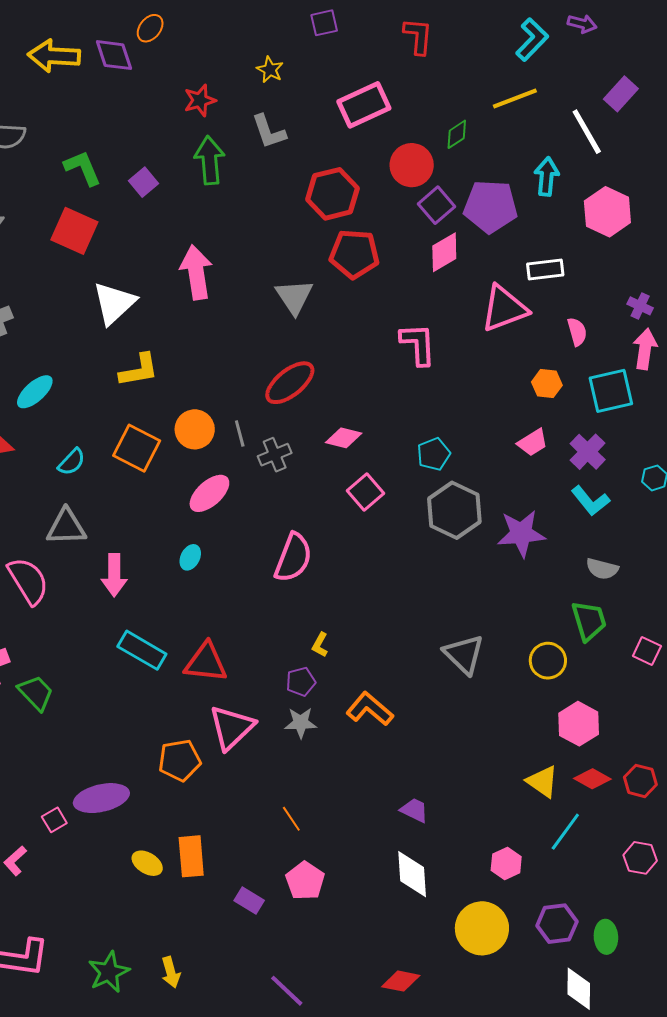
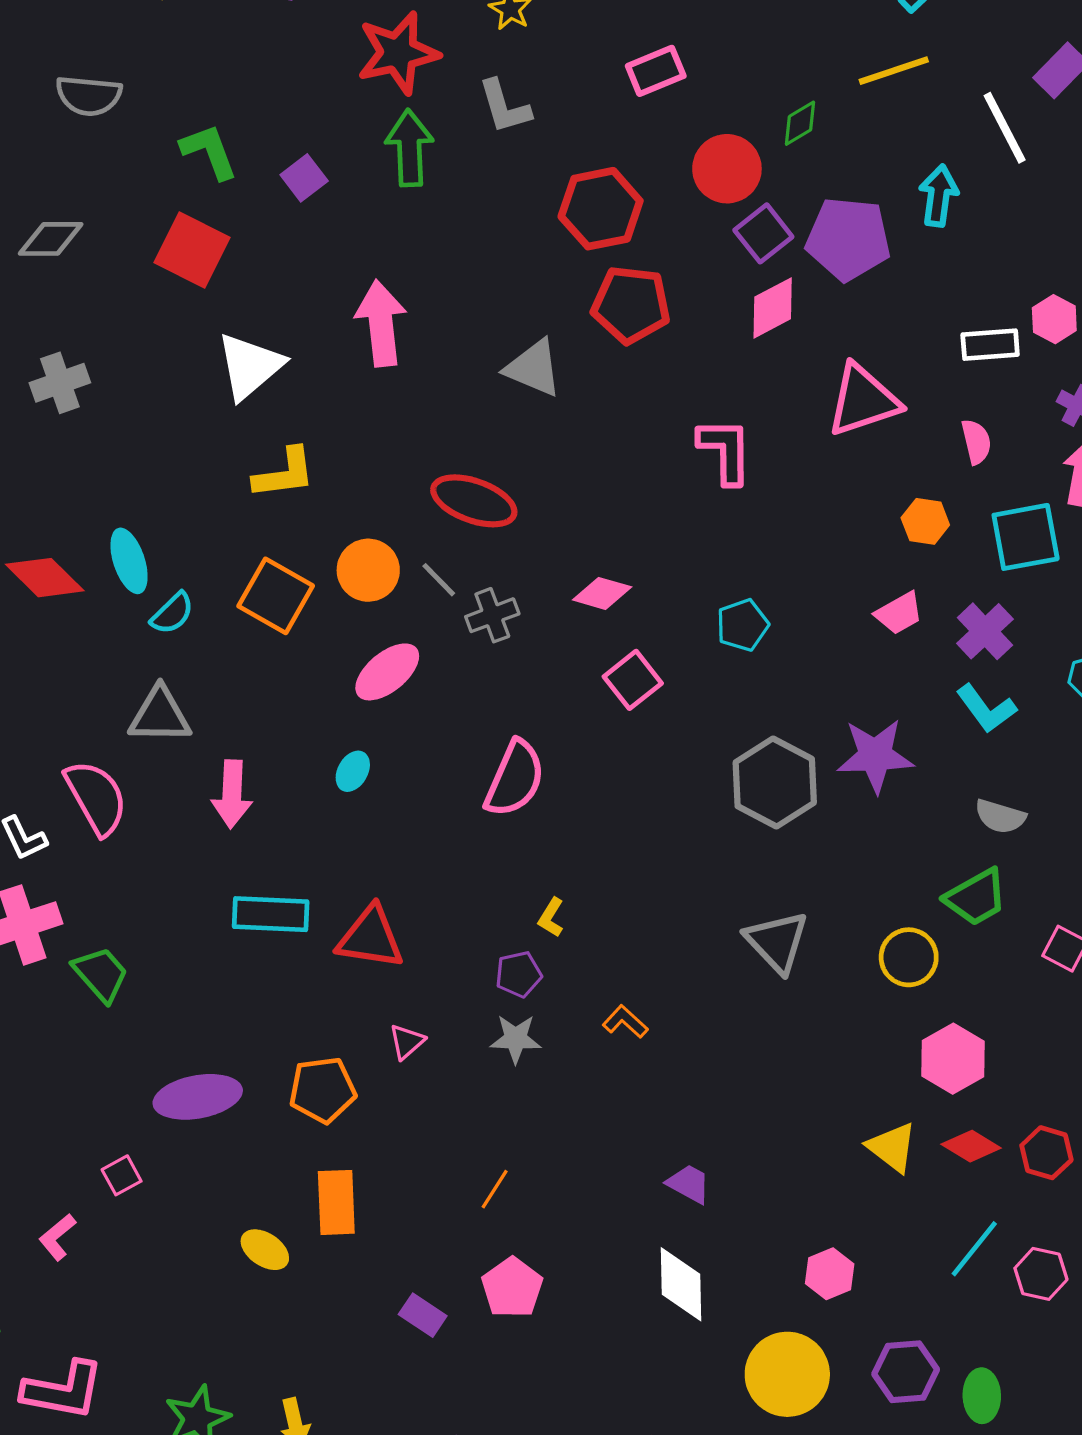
red star: (200, 100) -> (398, 53), size x1.6
pink rectangle: (364, 105) -> (656, 71), size x0.7
pink hexagon: (607, 212) -> (1054, 319), moved, size x0.6
white rectangle: (545, 270) -> (990, 345), moved
gray triangle: (294, 297) -> (533, 368), turned -36
red ellipse: (290, 383) -> (474, 501), moved, turned 56
cyan ellipse: (35, 392) -> (129, 561), moved, turned -69
gray line: (240, 434) -> (439, 580), turned -32
gray hexagon: (454, 510) -> (775, 783), moved
green trapezoid: (589, 621) -> (976, 897), turned 75
cyan rectangle: (142, 650) -> (271, 914), turned -30
orange L-shape: (370, 709) -> (625, 1022), size x0.6
pink triangle: (232, 727) -> (407, 1042), size x0.5
purple ellipse: (101, 798) -> (198, 1097), moved
orange line: (291, 819) -> (495, 1189), turned 64
cyan line: (565, 832) -> (974, 1249), moved
orange rectangle: (191, 856) -> (336, 1202), moved

